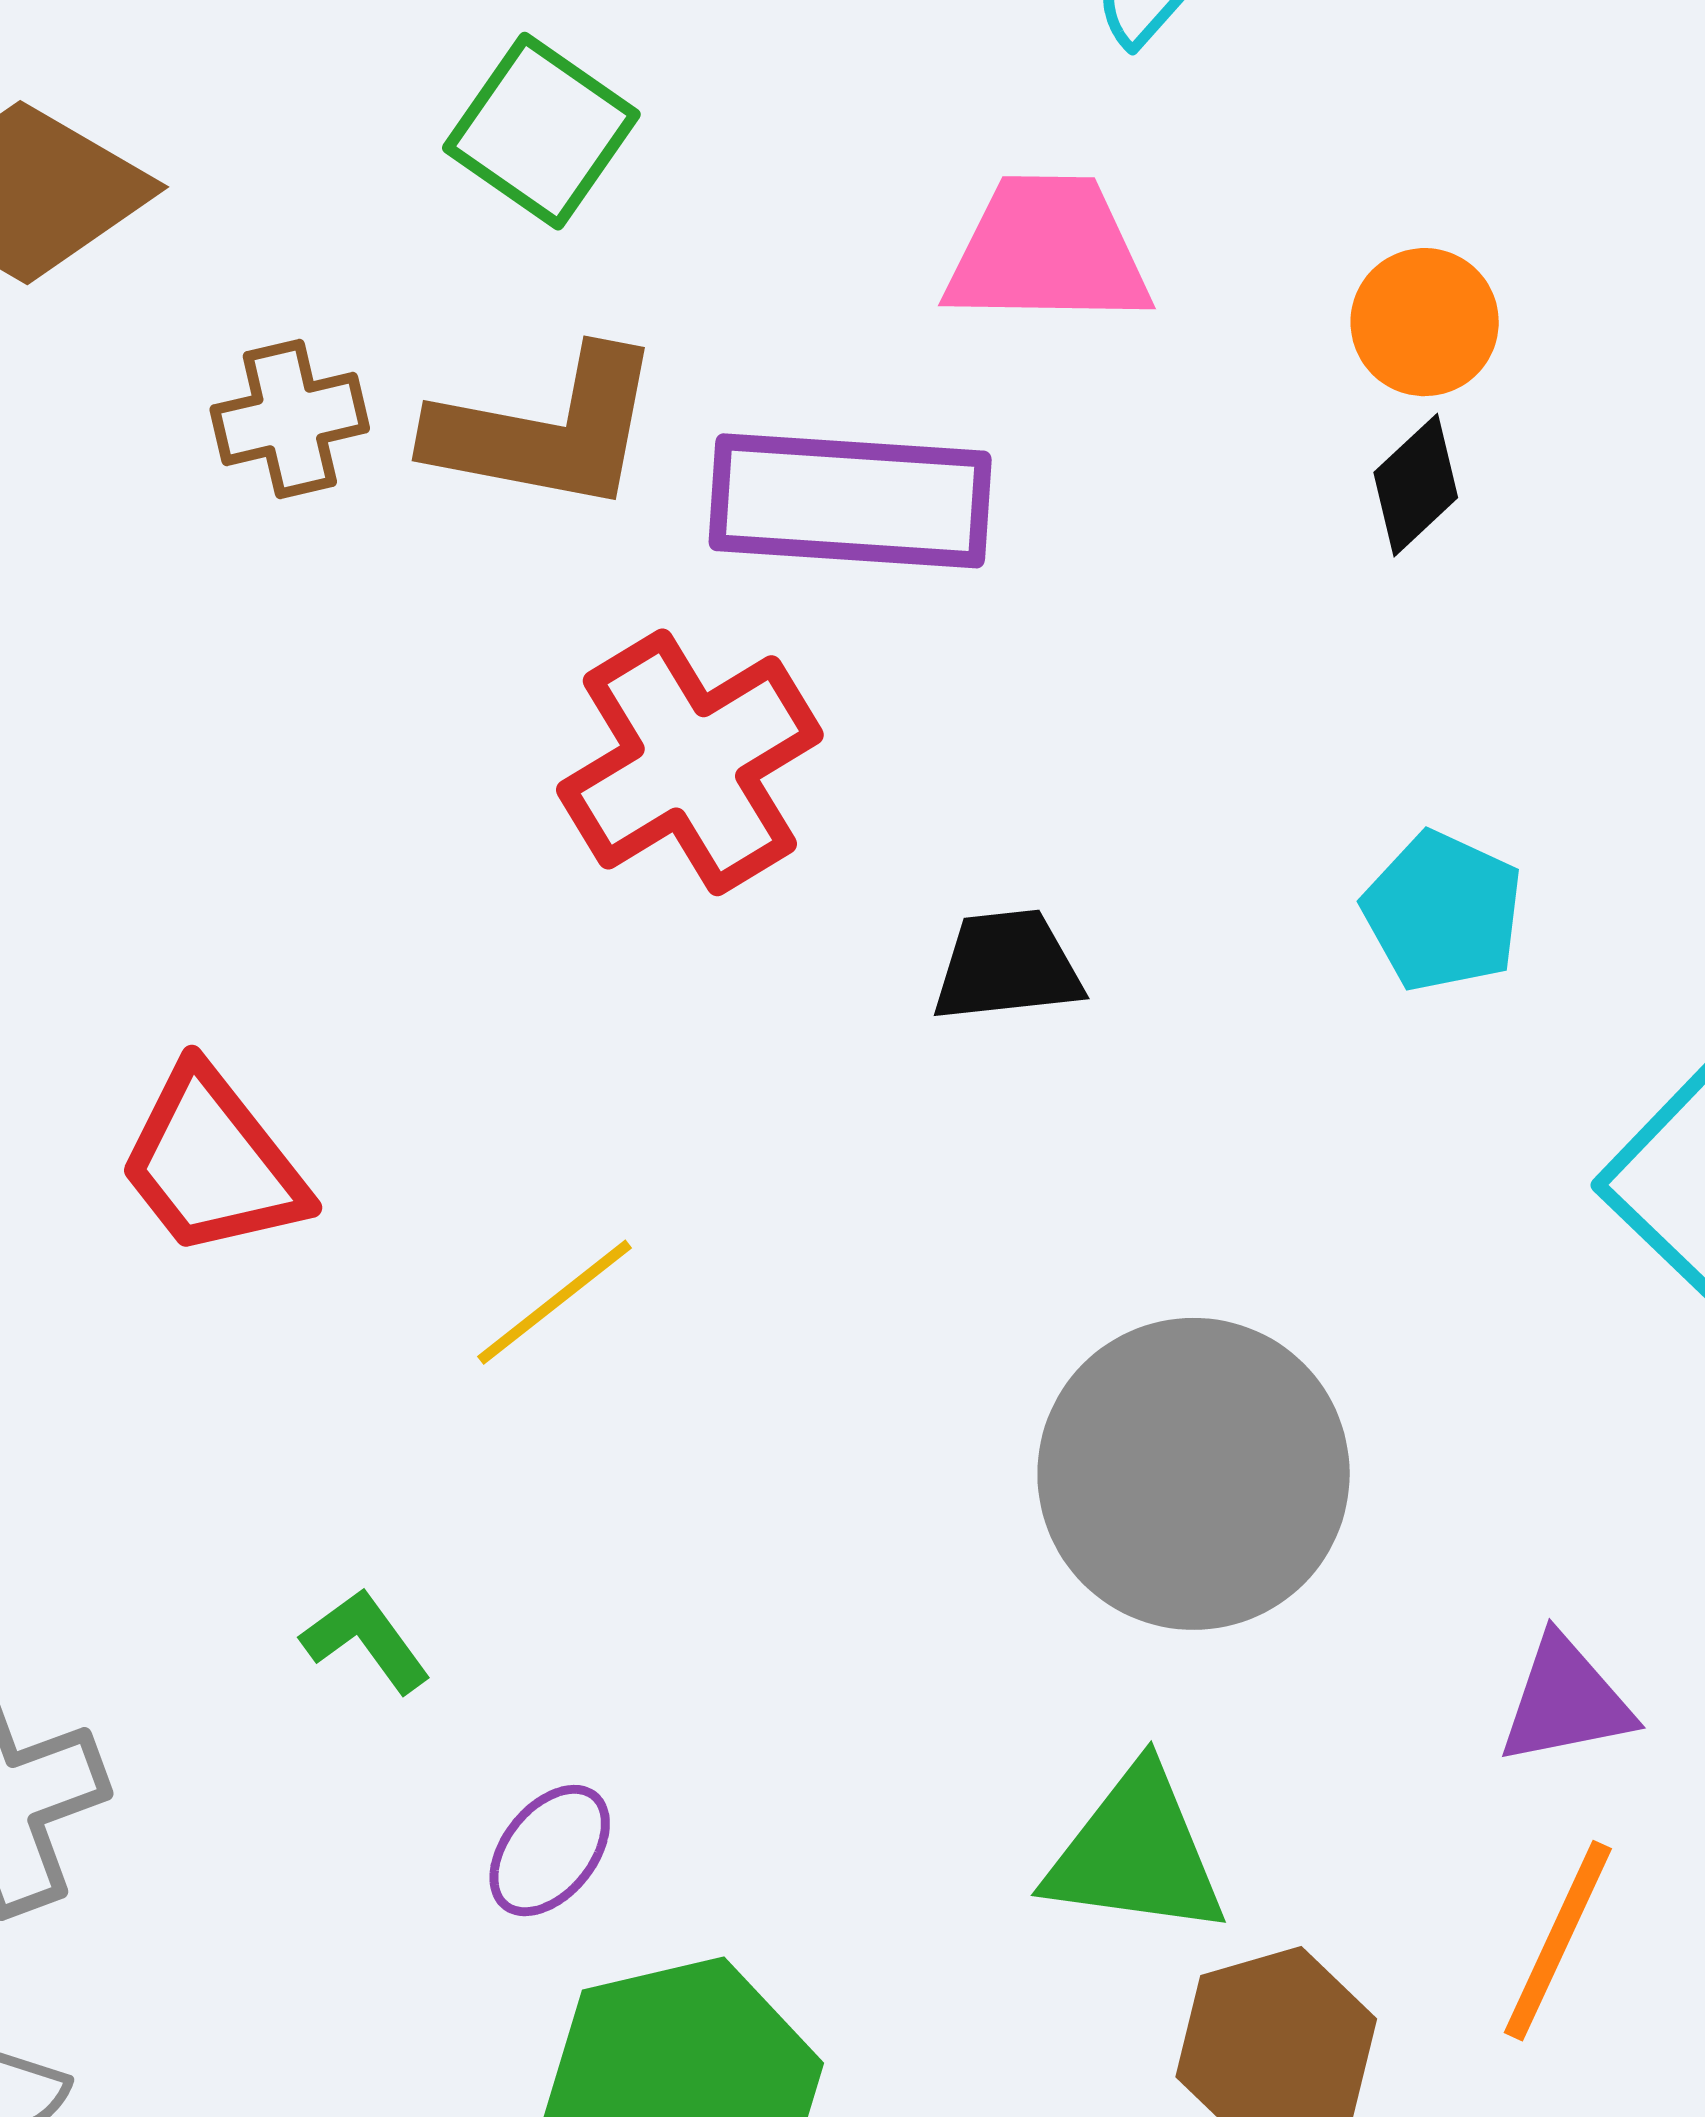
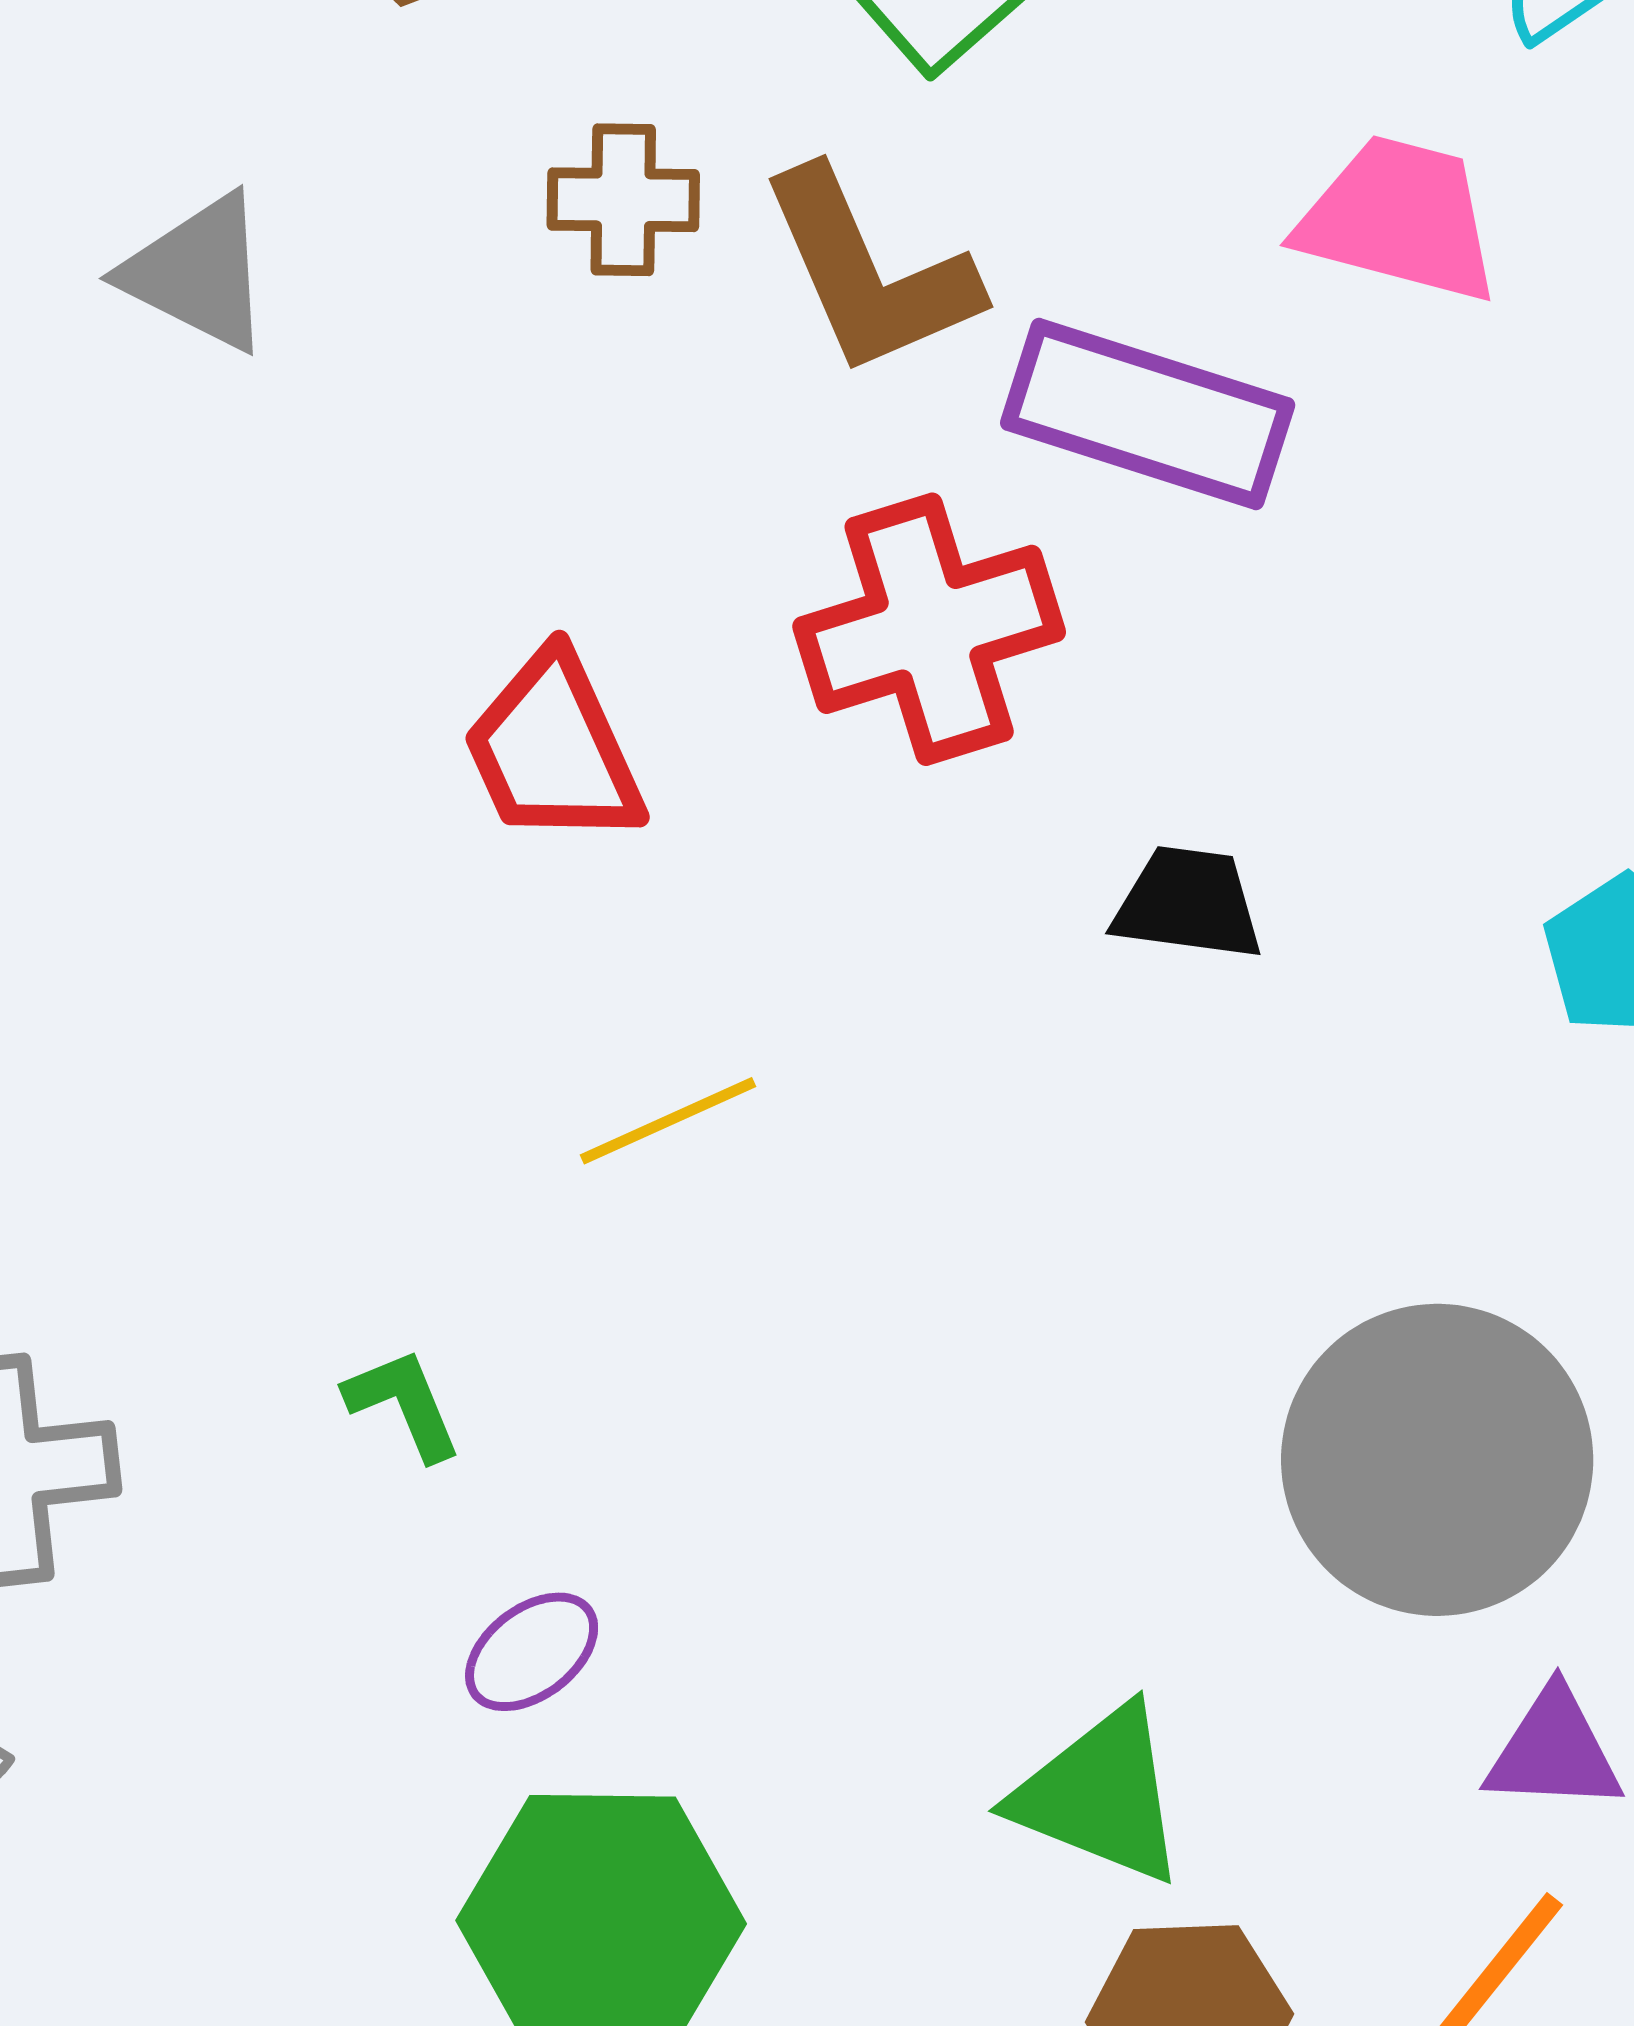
brown L-shape: (546, 431) -> (869, 273), turned 42
red trapezoid: (212, 1163) -> (553, 750), moved
gray circle: (1194, 1474) -> (1437, 1460), moved

